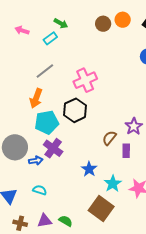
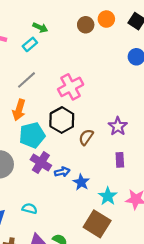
purple star: (134, 126) -> (118, 126), moved
brown semicircle: (109, 138) -> (86, 137), moved
blue arrow: (36, 161) -> (62, 172), moved

